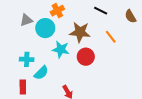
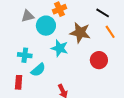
orange line: (111, 37) -> (110, 32), moved
red circle: (86, 57) -> (99, 60), moved

